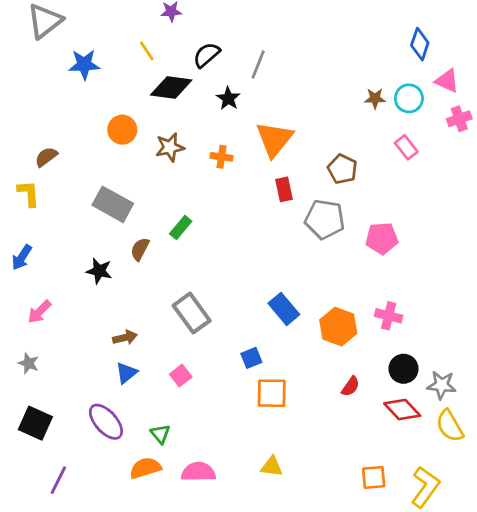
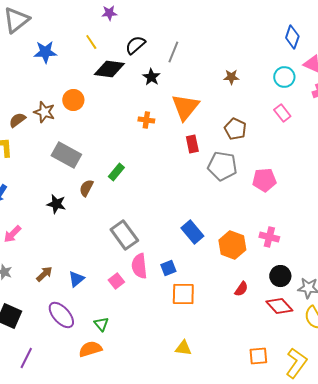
brown star: (375, 98) -> (231, 77), moved
brown star: (170, 147) -> (44, 112), moved, turned 30
brown arrow: (125, 338) -> (44, 274), moved, turned -30
pink semicircle: (198, 472) -> (139, 266), moved, turned -95

